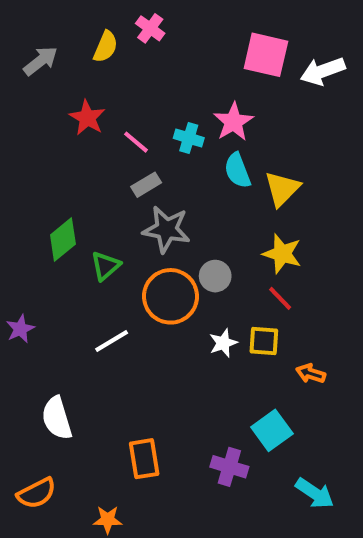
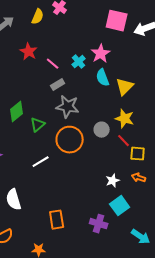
cyan cross: (189, 138) -> (79, 62), turned 32
gray circle: (215, 276) -> (102, 130), moved
yellow square: (264, 341) -> (138, 154), moved
white star: (223, 343) -> (113, 181), moved

